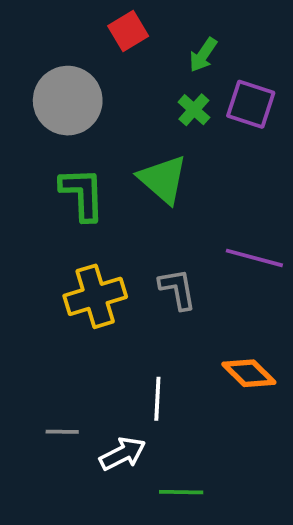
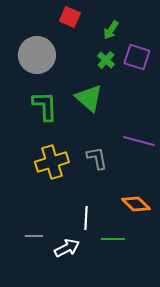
red square: (128, 31) -> (70, 17), turned -35
green line: (181, 492) -> (113, 239), moved

